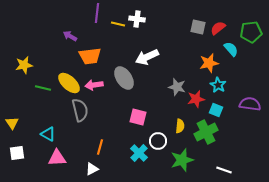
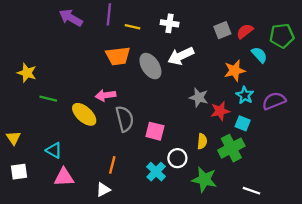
white cross: (137, 19) -> (170, 23), moved
gray square: (198, 27) -> (222, 30), turned -35
purple arrow: (70, 36) -> (71, 18), moved, size x1.5
orange trapezoid: (90, 56) -> (118, 56), moved
white arrow: (147, 57) -> (181, 56), moved
yellow star: (24, 65) -> (27, 73), turned 30
gray ellipse: (124, 78) -> (150, 66), moved
yellow ellipse: (69, 83) -> (84, 114), moved
purple semicircle: (250, 104) -> (274, 101), moved, turned -30
gray semicircle: (80, 110) -> (125, 119), moved
green star: (182, 160) -> (204, 179), turned 30

